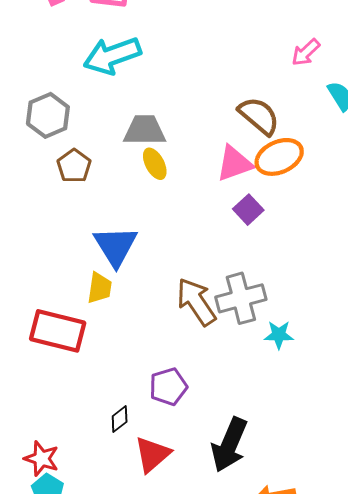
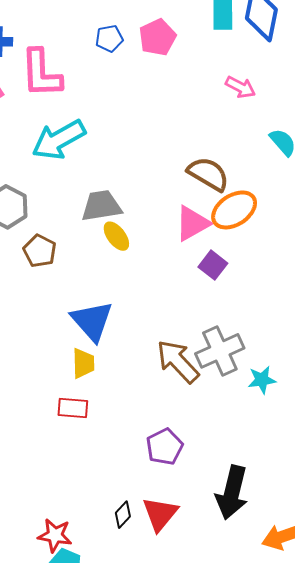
pink arrow: (306, 52) -> (240, 87), moved, turned -100
red rectangle: (58, 331) -> (73, 408), moved, size x0.6
black diamond: (120, 419) -> (123, 515), moved

